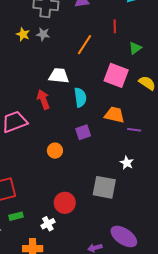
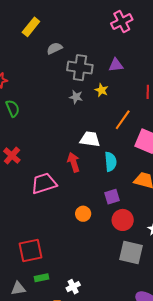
yellow star: (23, 34) -> (102, 90), moved
orange line: (85, 45) -> (123, 120), moved
red circle: (65, 203) -> (123, 220), moved

